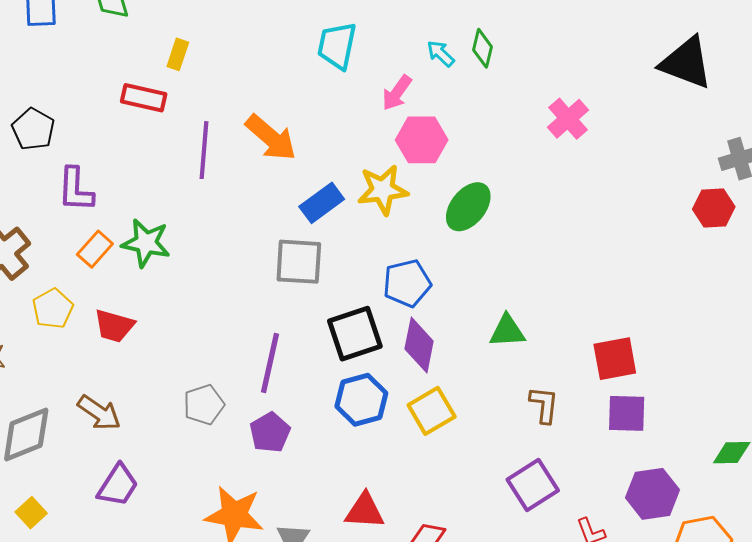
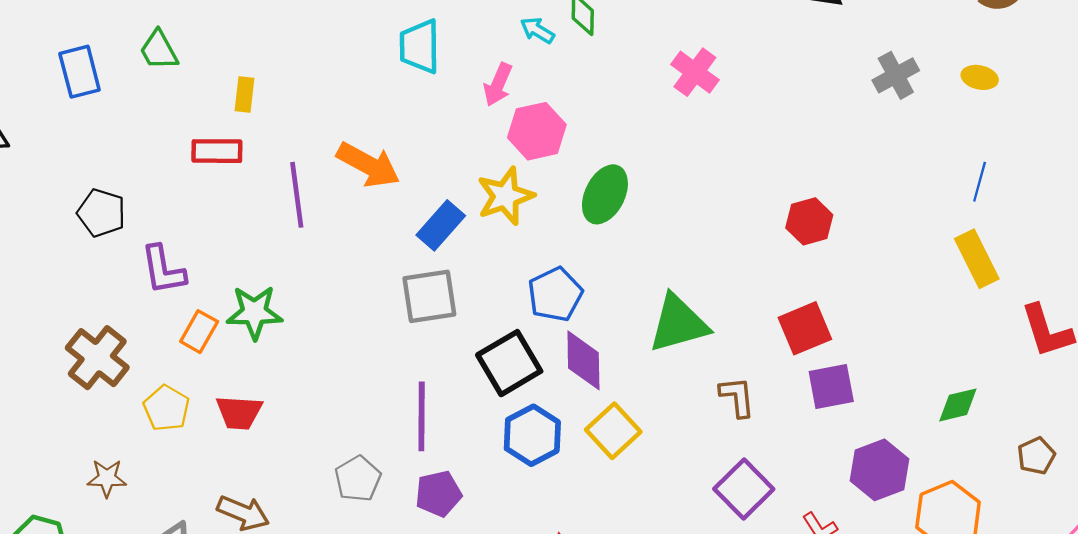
red hexagon: (714, 208) -> (809, 221), moved
green triangle: (507, 331) -> (678, 324), size x1.5
purple pentagon: (270, 432) -> (438, 494), turned 30

